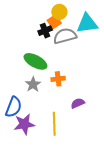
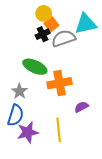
yellow circle: (59, 12) -> (44, 13), moved
orange cross: (58, 79) -> (60, 83), size x1.6
gray star: (33, 84) -> (19, 91), moved

